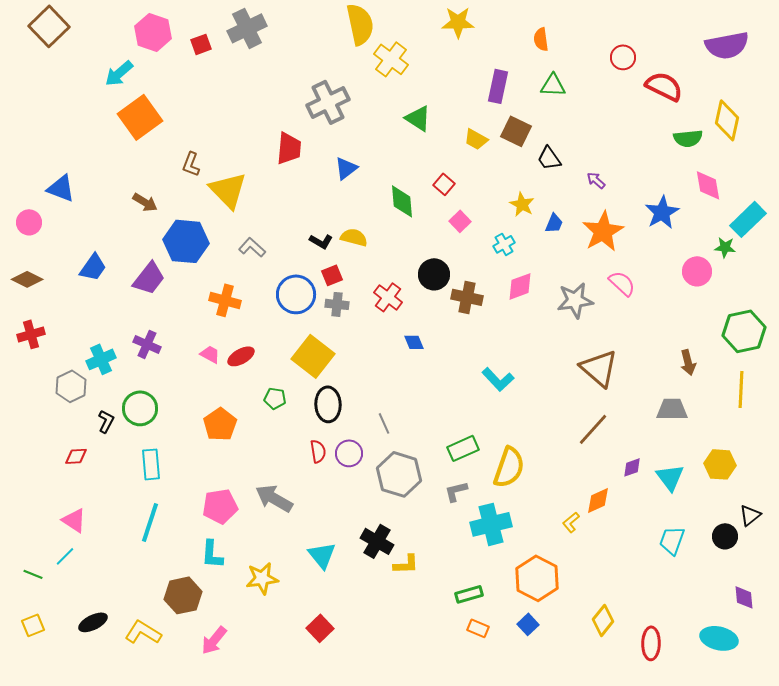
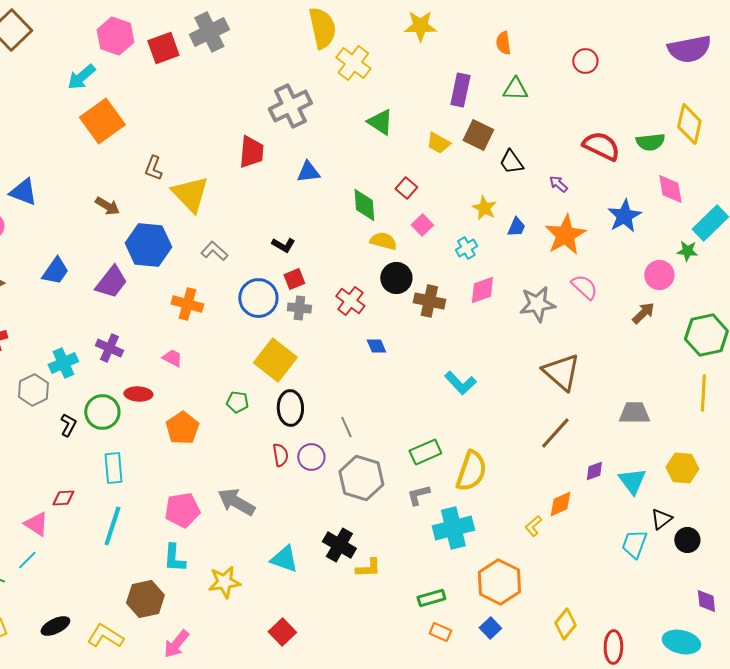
red square: (201, 44) -> (163, 48), size x1.5
red semicircle: (664, 86) -> (601, 146), moved
blue triangle: (346, 168) -> (308, 172), turned 30
yellow semicircle: (354, 237) -> (383, 241), moved
red ellipse: (241, 356) -> (138, 394), moved, turned 32
brown arrow: (688, 362) -> (643, 313), moved, turned -120
red diamond: (76, 456) -> (63, 498), moved
black triangle: (750, 515) -> (661, 519), moved
cyan triangle: (322, 555) -> (284, 559), turned -32

